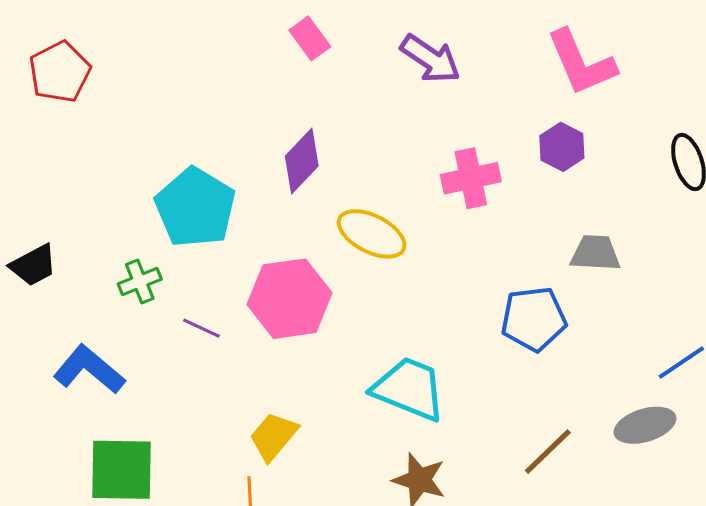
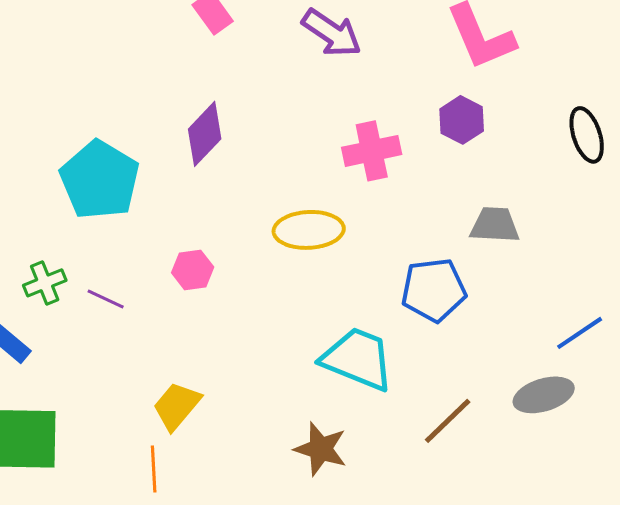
yellow ellipse: (372, 234) -> (309, 230), moved, turned -30
green cross: (140, 281) -> (45, 283), moved
pink hexagon: (290, 299) -> (193, 270), size x0.5
cyan trapezoid: (409, 389) -> (358, 359), moved

